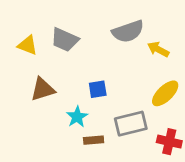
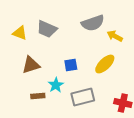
yellow ellipse: (165, 93) -> (105, 64), moved
gray rectangle: (131, 124) -> (83, 97), moved
brown rectangle: (94, 140) -> (38, 96), moved

